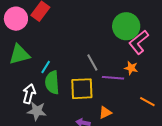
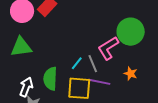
pink L-shape: (139, 42) -> (108, 48), moved
cyan line: (46, 67) -> (77, 63), moved
purple line: (113, 78) -> (99, 82), moved

